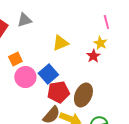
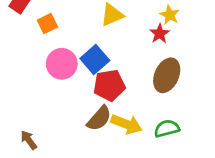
orange square: (15, 59) -> (47, 24), moved
brown ellipse: (83, 95) -> (167, 75), moved

